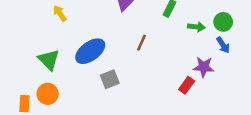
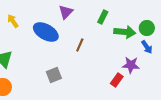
green arrow: (196, 27) -> (125, 32), size x1.5
blue ellipse: (90, 51) -> (46, 32), moved, turned 65

